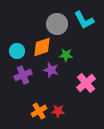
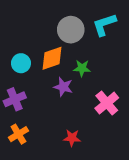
cyan L-shape: (84, 20) -> (104, 25), turned 100
purple cross: (23, 75) -> (15, 99), moved
orange cross: (39, 111) -> (18, 134), moved

